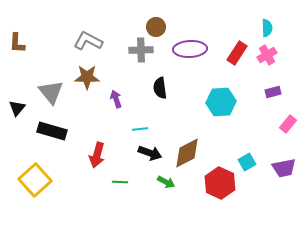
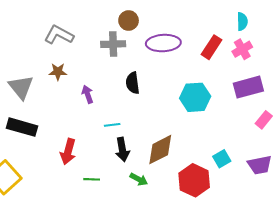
brown star: (87, 77) -> (58, 72), size x0.7
purple rectangle: (273, 92) -> (248, 87), size x1.8
black arrow: (150, 153) -> (122, 150), turned 60

